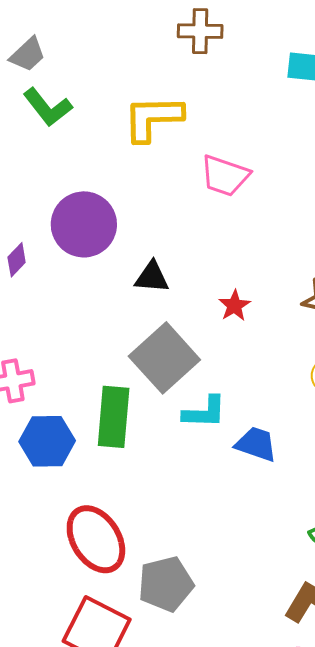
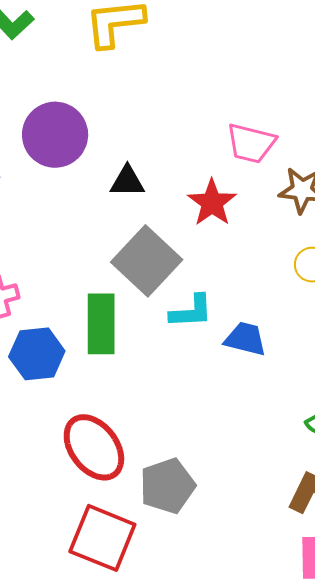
pink trapezoid: (225, 176) -> (251, 143), moved
red star: (234, 306) -> (212, 203), size x1.5

